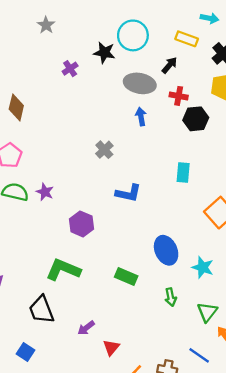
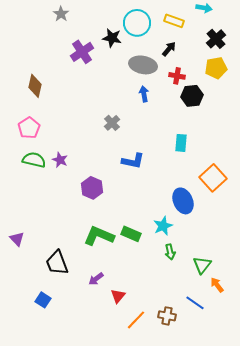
yellow rectangle: (187, 39) -> (174, 21), moved
purple cross: (70, 69) -> (82, 52), size x1.6
blue ellipse: (166, 250) -> (183, 201), moved
cyan star: (203, 267) -> (163, 226), moved, turned 30
green L-shape: (63, 270) -> (99, 236), moved

